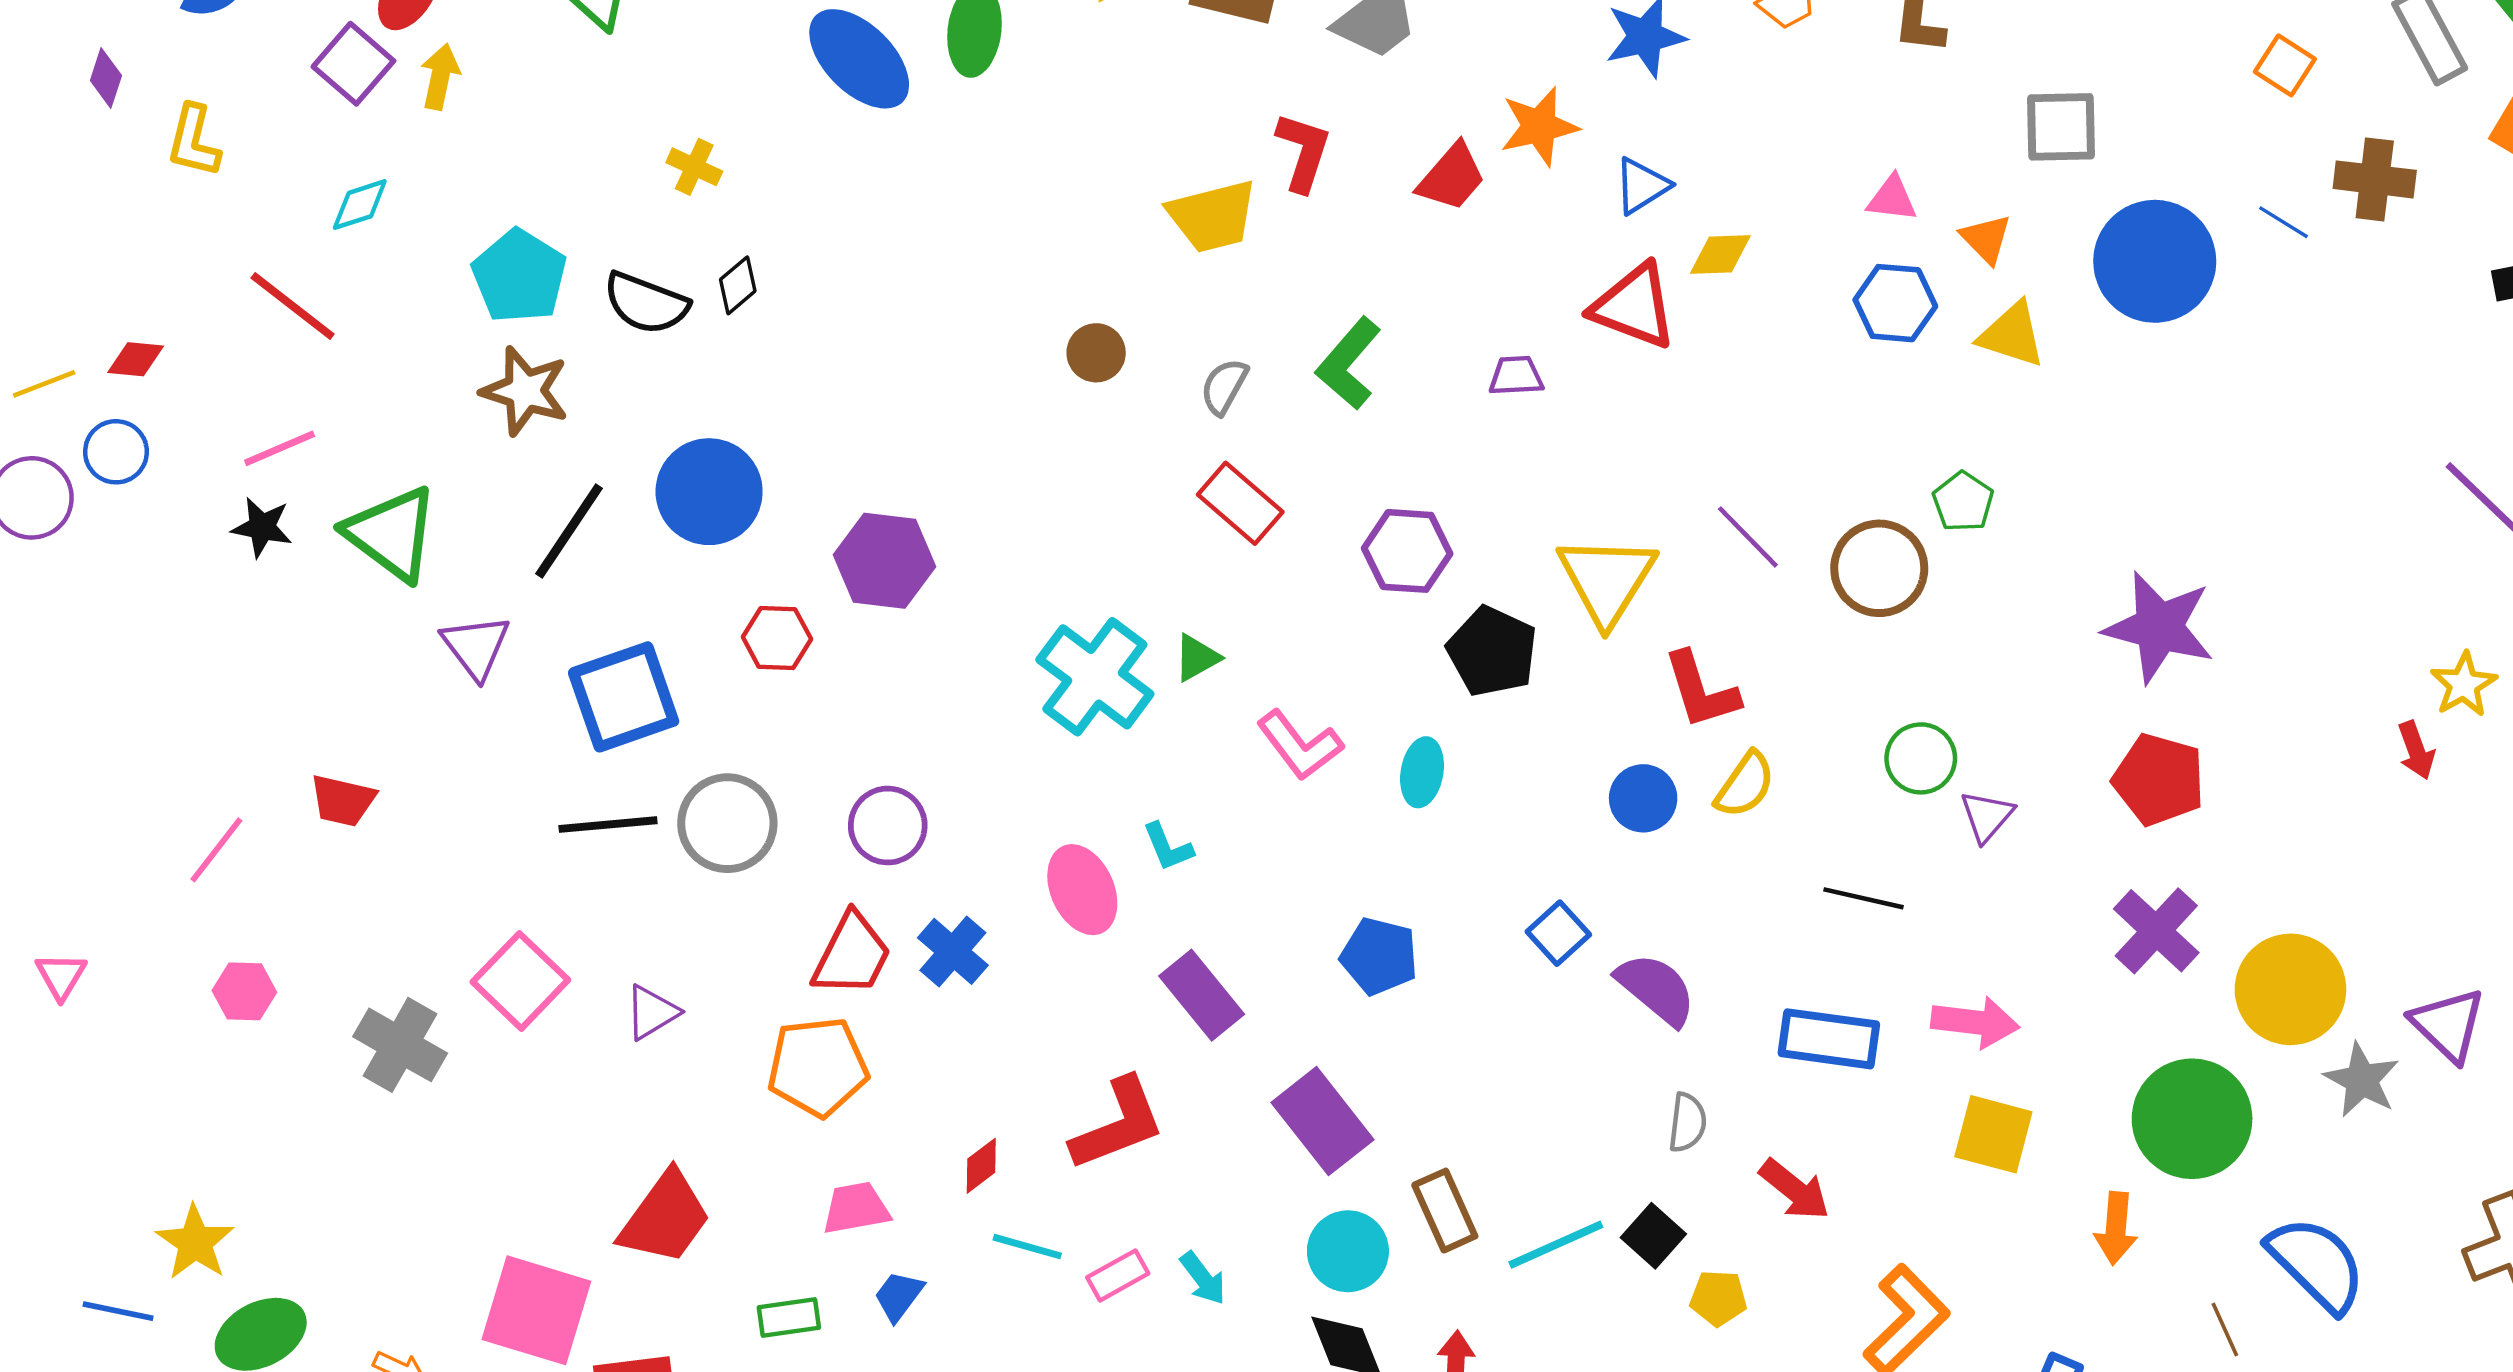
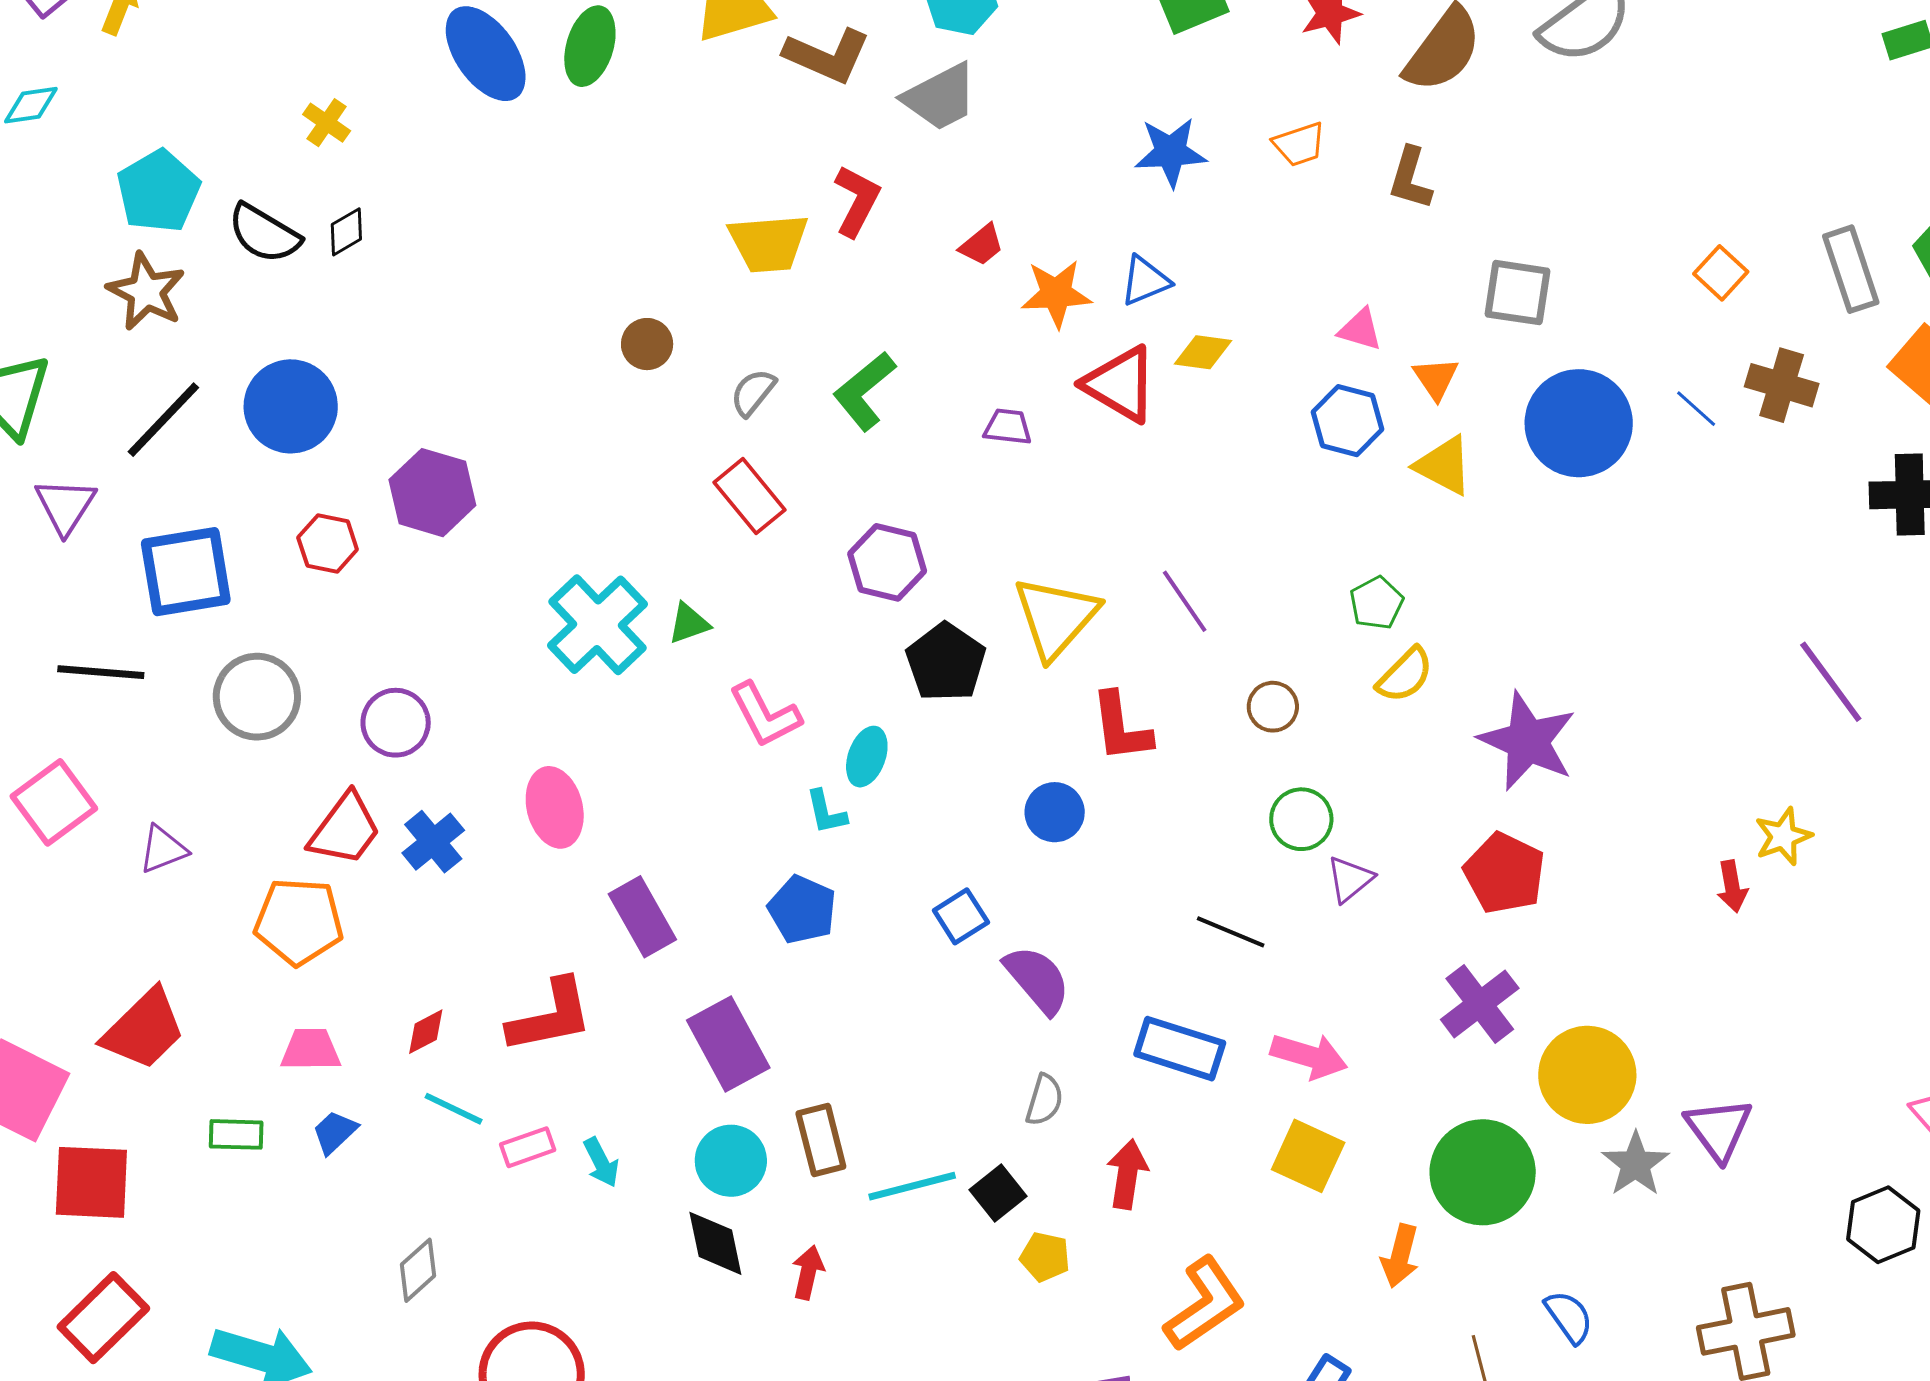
orange star: (1539, 126) -> (1056, 294), moved
red trapezoid: (1452, 177) -> (982, 245), size x0.7
brown circle: (1879, 568) -> (1273, 707), moved, size x0.6
yellow semicircle: (1745, 785) -> (1405, 675), moved
black line: (608, 825) -> (101, 672), moved
cyan L-shape: (1168, 847) -> (826, 812), moved
red arrow: (1795, 1190) -> (1127, 1174), turned -130
blue semicircle: (2317, 1264) -> (1569, 1317), size x0.6

